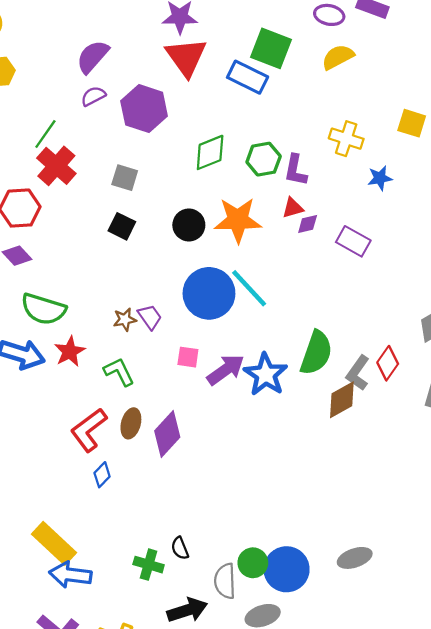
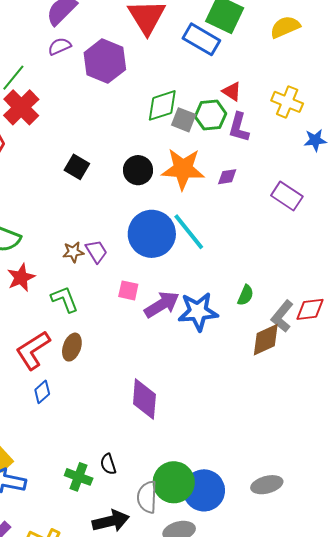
gray square: (125, 178) -> (184, 120), moved
red triangle: (293, 208) -> (232, 91), moved, turned 45
purple diamond: (308, 224) -> (227, 177), moved
green semicircle: (316, 353) -> (246, 295), size x0.5
red diamond: (388, 363) -> (310, 309), turned 44
blue star: (266, 374) -> (198, 312), turned 30
purple diamond: (167, 434) -> (144, 399), moved, turned -42
green circle: (253, 563) -> (174, 482), size x1.5

